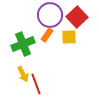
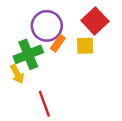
purple circle: (50, 15) -> (47, 26), moved
yellow arrow: (23, 74) -> (17, 74), moved

